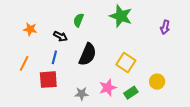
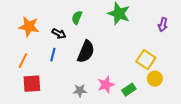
orange star: (30, 29) -> (29, 27), size x1.5
yellow square: (126, 62) -> (146, 60), moved
red square: (48, 80) -> (32, 84), moved

